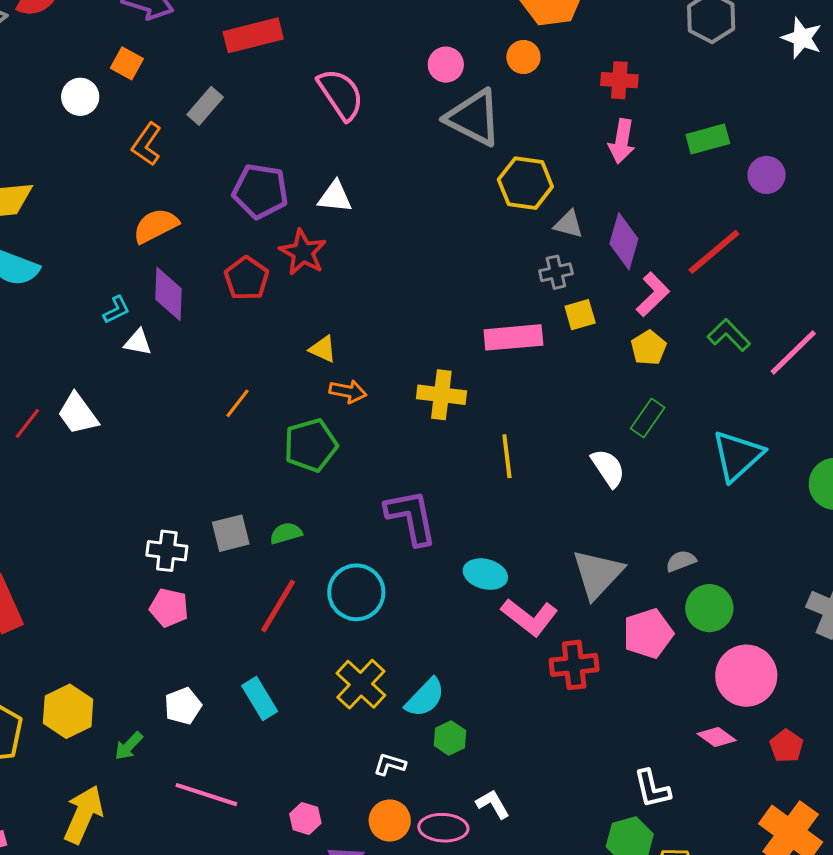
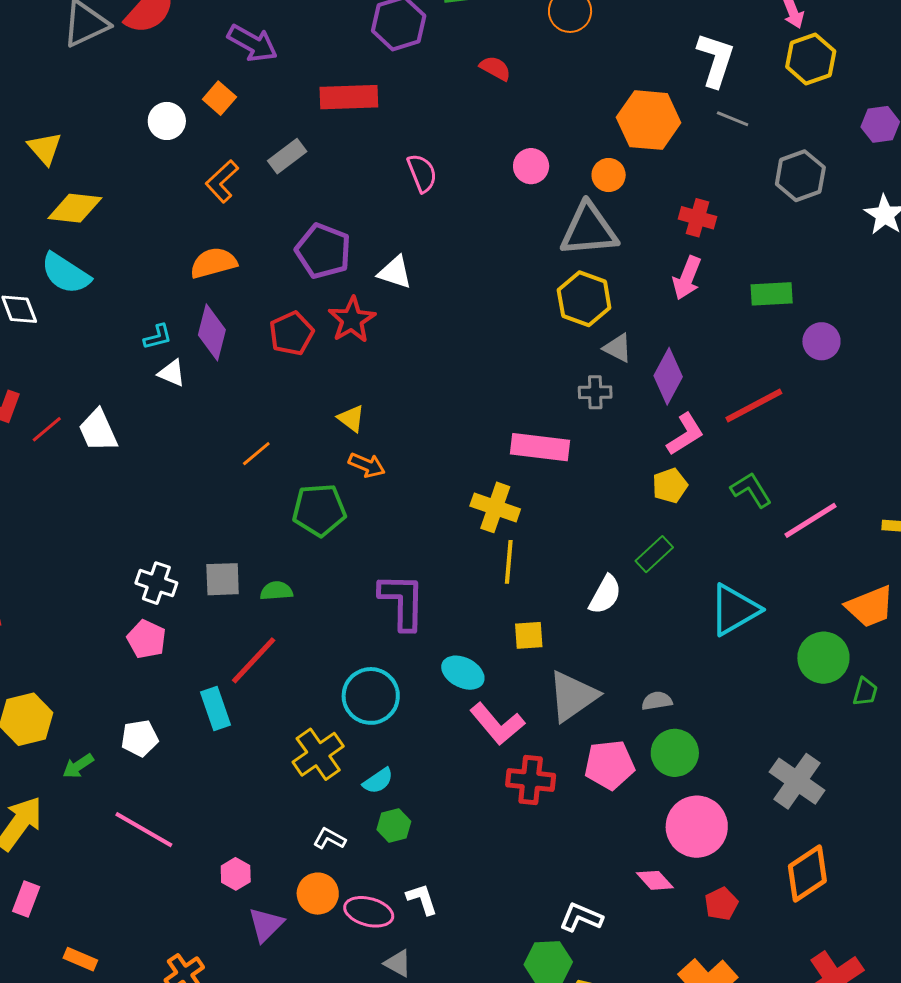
pink semicircle: (341, 94) -> (422, 173), size x0.7
gray triangle: (474, 118) -> (589, 230), moved, turned -44
yellow square: (580, 315) -> (529, 635), moved
yellow cross: (441, 395) -> (495, 507), moved
white semicircle: (608, 468) -> (605, 595), turned 51
cyan circle: (356, 592) -> (371, 696), moved
cyan rectangle: (260, 698) -> (215, 708), moved
cyan semicircle: (425, 698) -> (378, 781), size x0.7
white L-shape: (652, 789) -> (581, 917), turned 114

